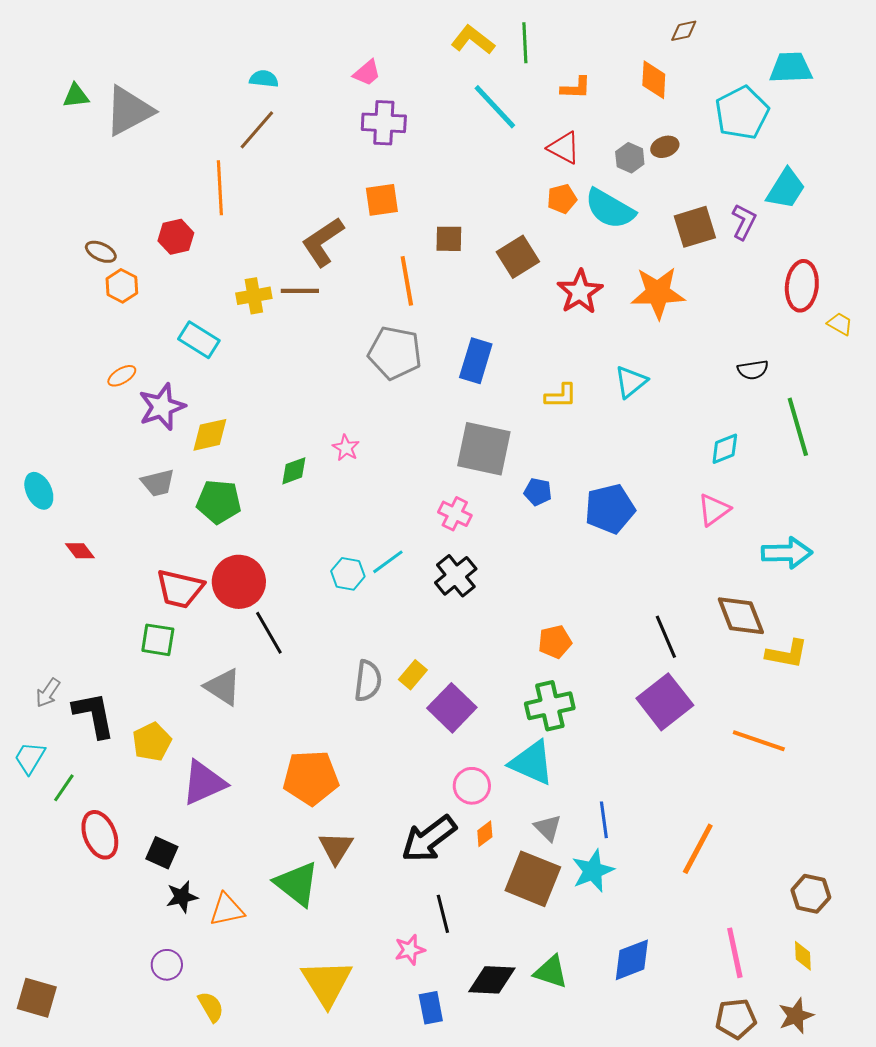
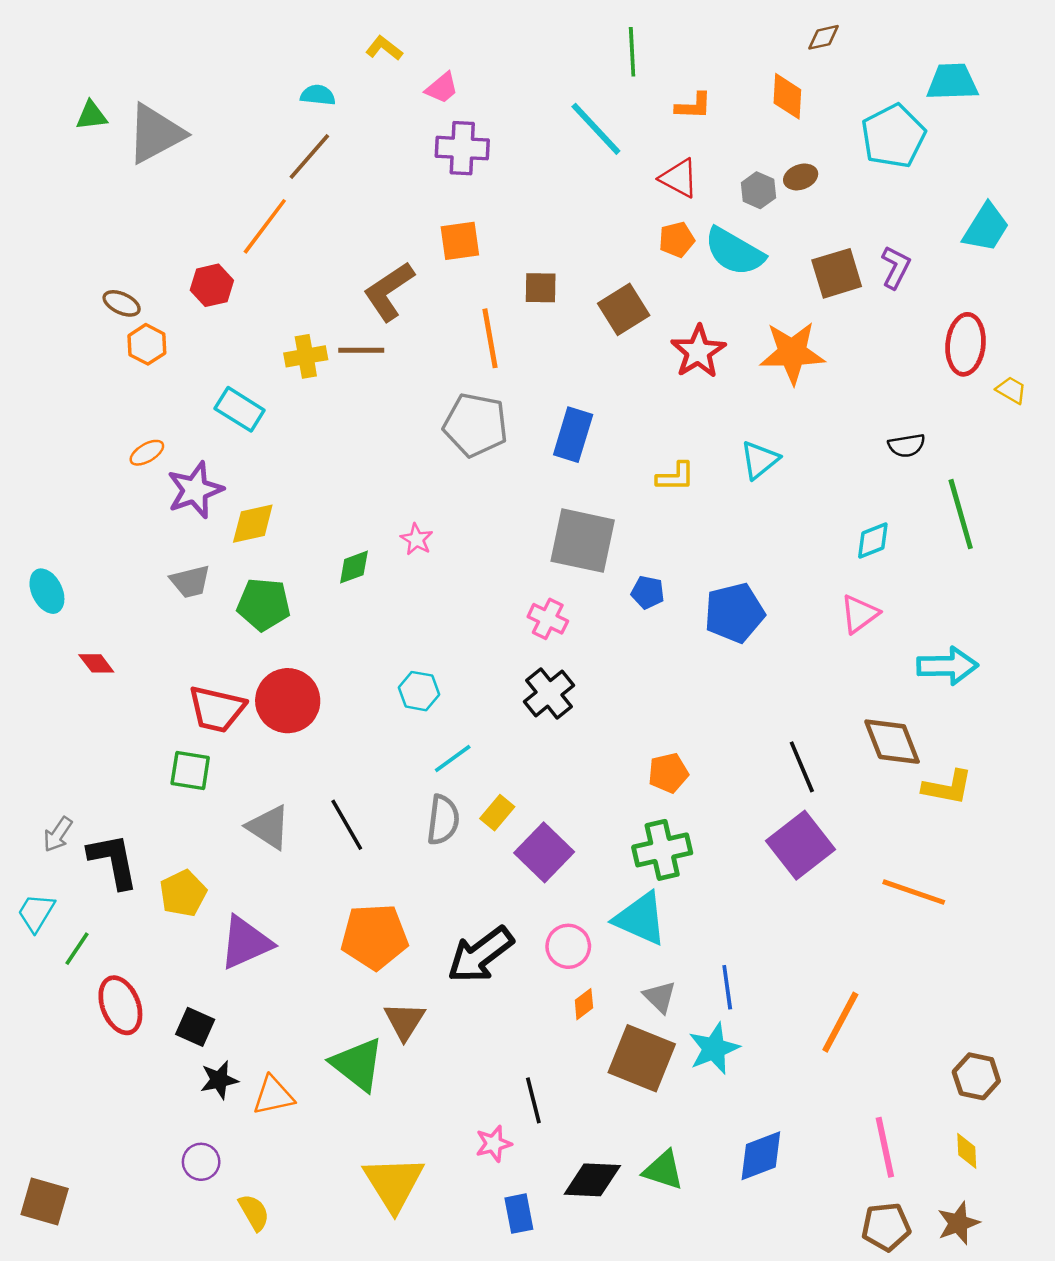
yellow L-shape: (473, 40) -> (384, 48), moved, size x0.7
orange line: (220, 188) -> (265, 226), turned 40
cyan trapezoid: (786, 189) -> (986, 228), moved
cyan line: (388, 562) -> (453, 758), moved
black line: (269, 633) -> (347, 825), moved
black arrow: (429, 839) -> (480, 955), moved

